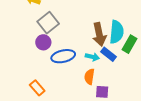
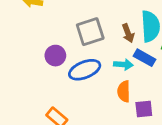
gray square: (48, 23) -> (90, 32), moved, turned 30
brown arrow: (99, 34) -> (128, 33), size x0.6

